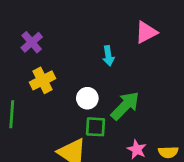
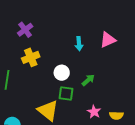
pink triangle: (146, 32) -> (108, 40), moved
green arrow: (125, 106) -> (88, 80), size x0.6

